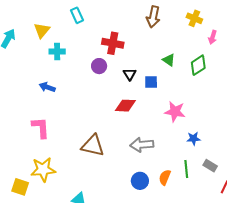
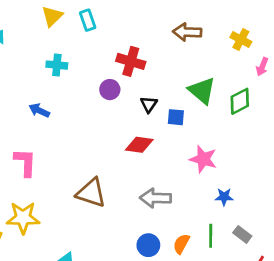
brown arrow: (153, 17) -> (187, 32), turned 75
yellow triangle: (42, 30) -> (52, 16), moved
green triangle: (169, 60) -> (202, 91), size x1.6

